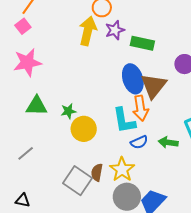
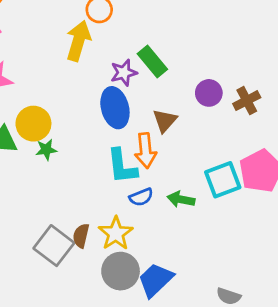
purple star: (115, 30) -> (124, 73), moved
green rectangle: (142, 43) -> (152, 61), turned 35
blue ellipse: (133, 79) -> (115, 108), moved
brown triangle: (154, 86) -> (165, 121), size x0.7
yellow circle: (84, 129) -> (33, 124), moved

